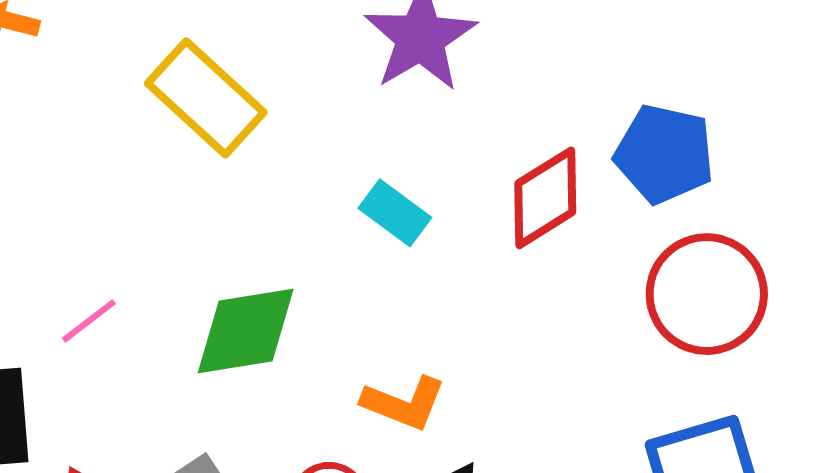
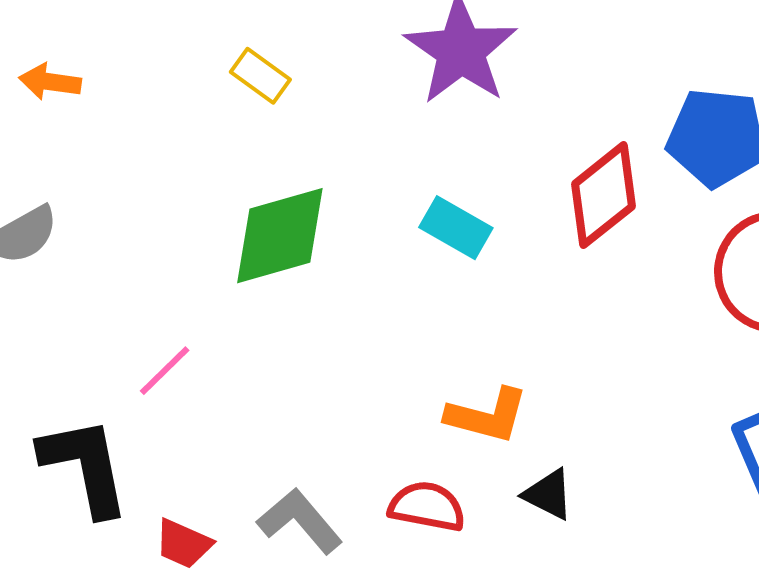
yellow rectangle: (206, 98) -> (260, 76), moved, size x0.5
green diamond: (246, 331) -> (280, 236), moved

